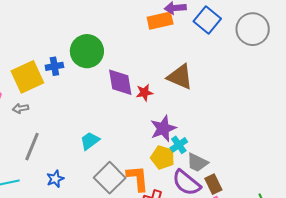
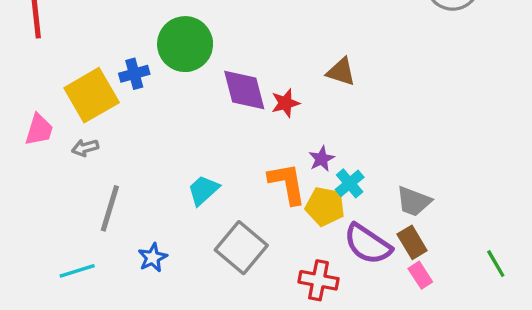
brown triangle: (180, 77) -> (341, 72), size x0.7
purple star: (163, 128) -> (322, 159), size x0.6
gray trapezoid: (197, 163) -> (414, 201), moved
orange L-shape: (138, 178) -> (287, 183), moved

